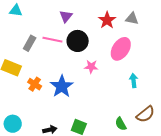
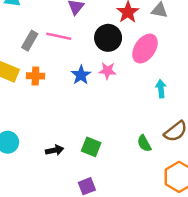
black circle: (78, 41) -> (108, 38), moved
orange cross: (35, 84) -> (35, 76), moved, turned -32
blue star: (62, 86) -> (81, 75), moved, size x0.7

